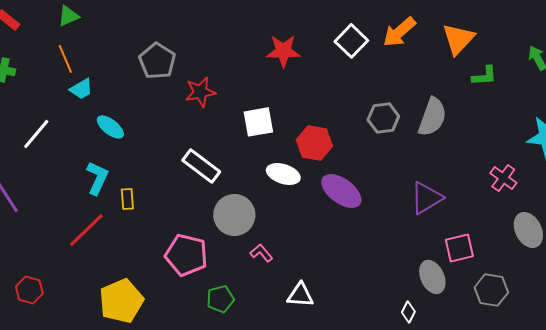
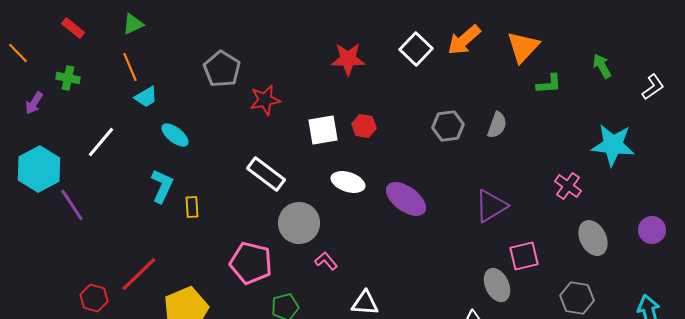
gray semicircle: (432, 117) -> (497, 125), size x0.7
red hexagon: (314, 143) -> (364, 126), moved, size x0.7
red line: (86, 230) -> (139, 274), moved
gray hexagon: (491, 290) -> (577, 298), moved

